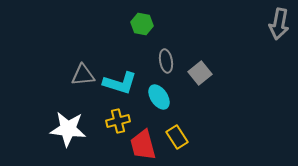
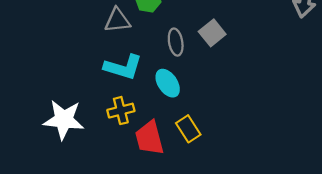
gray square: (200, 73) -> (212, 33), moved
gray triangle: (83, 75) -> (117, 20), moved

